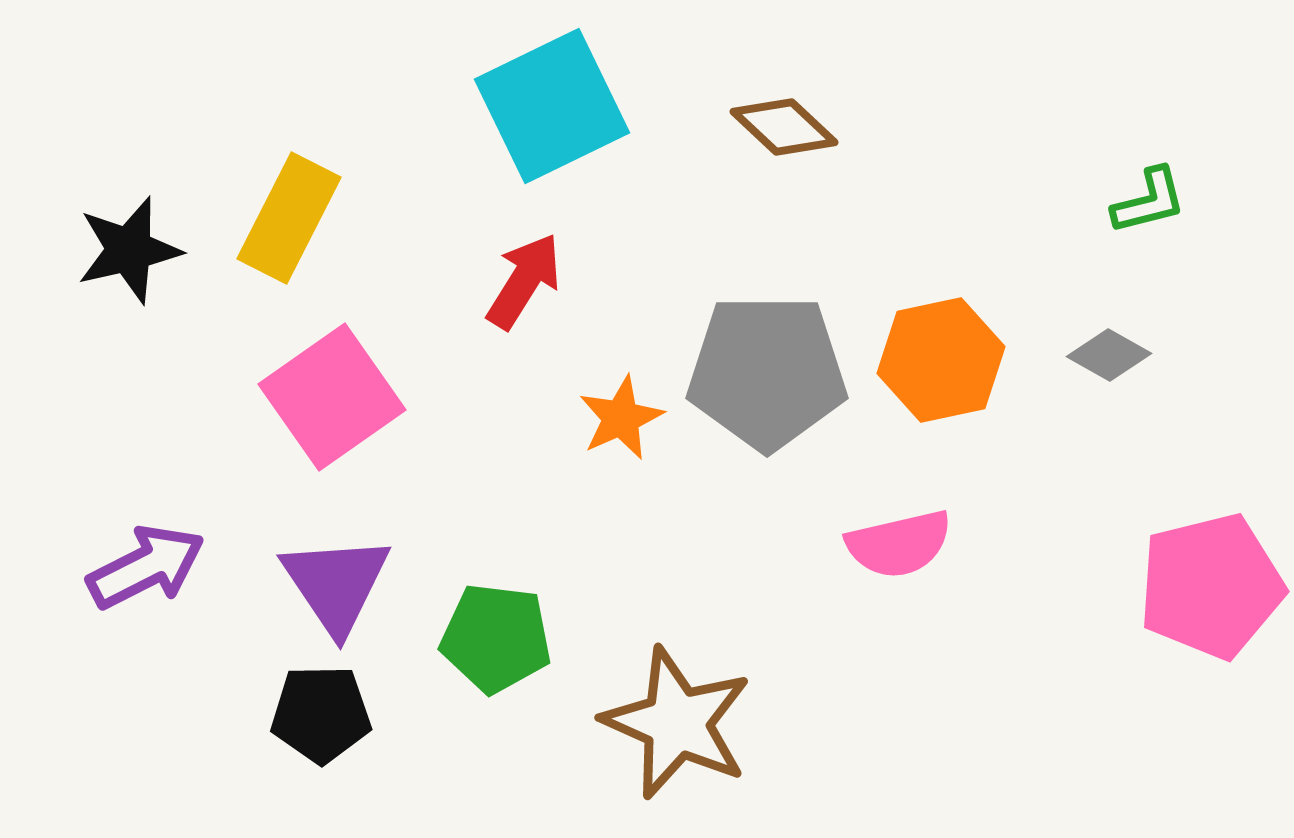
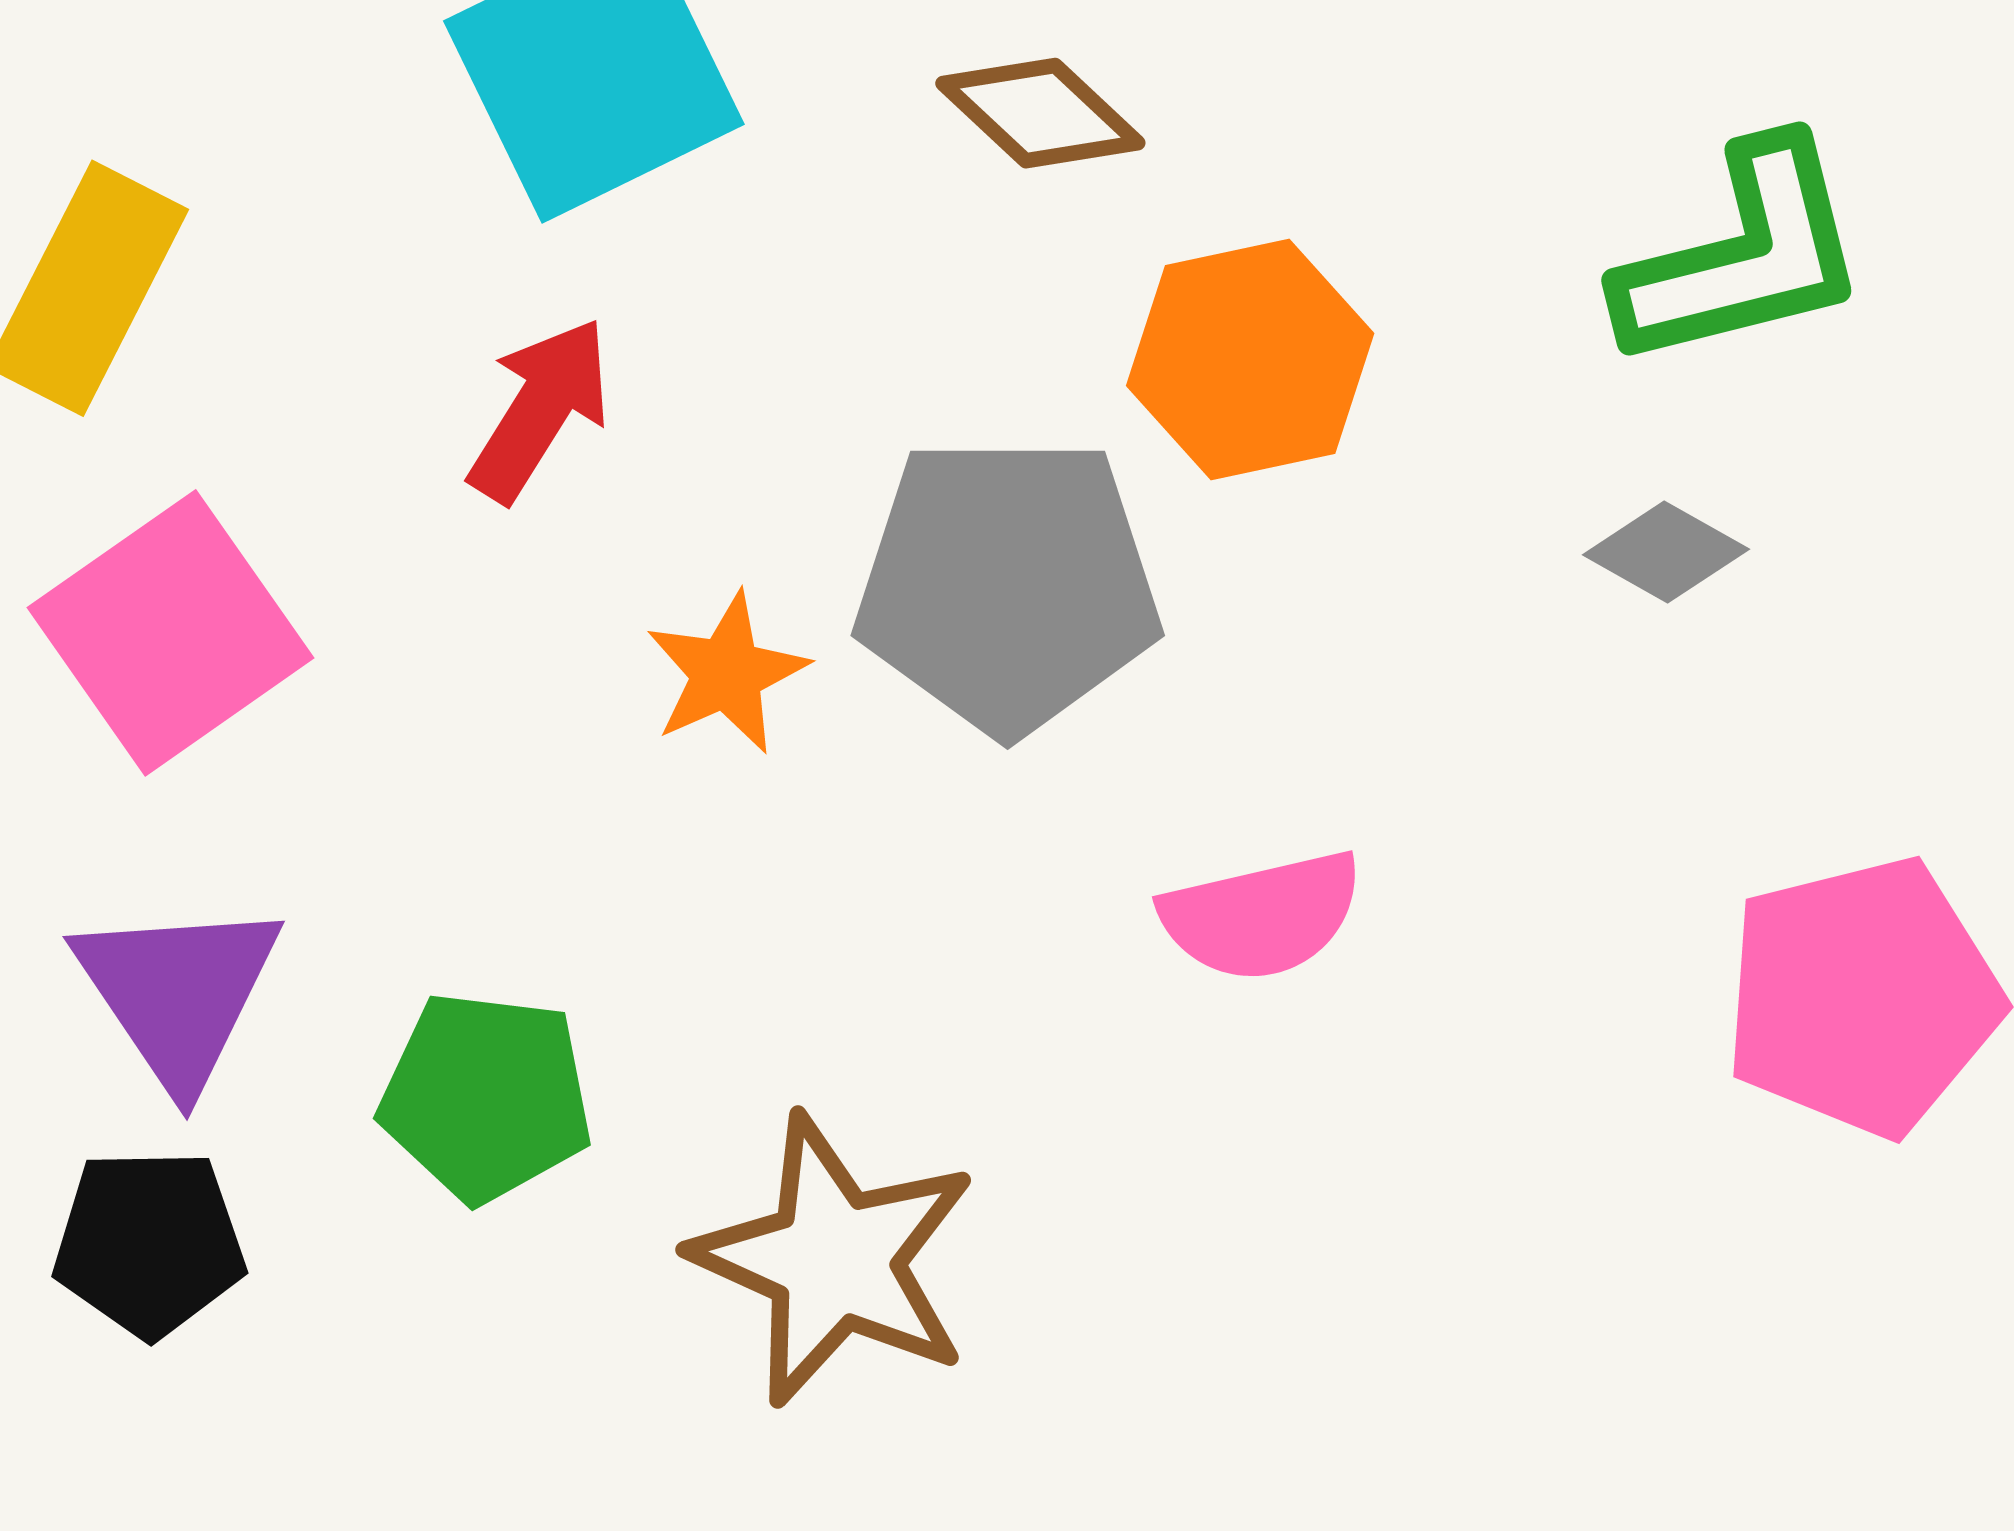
green L-shape: (1149, 201) -> (1743, 256), size x1.8
orange hexagon: (941, 360) -> (1250, 360), moved

